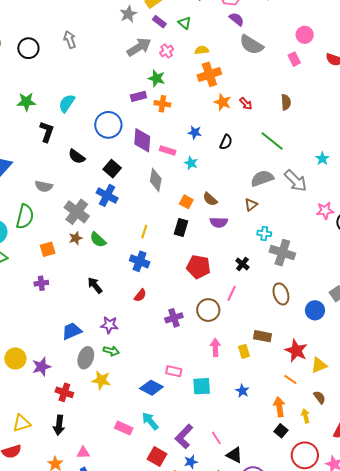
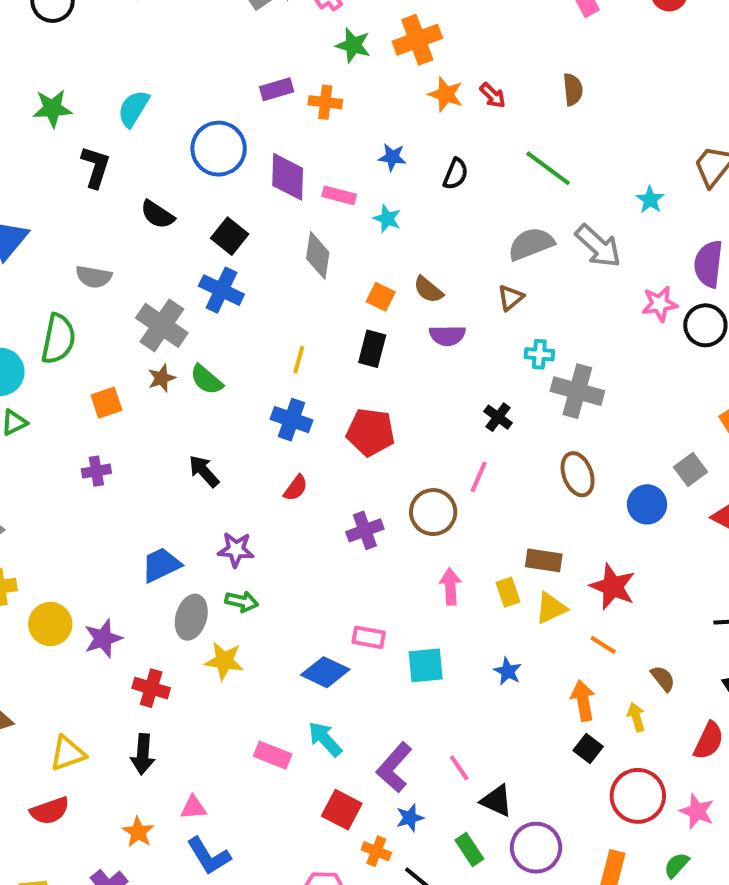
green star: (157, 78) -> (353, 45), moved
red pentagon: (198, 267) -> (370, 432), moved
yellow triangle: (319, 365) -> (551, 608), moved

